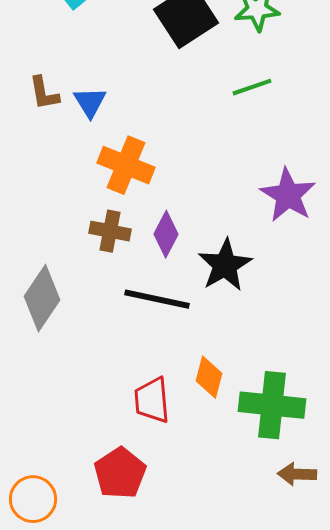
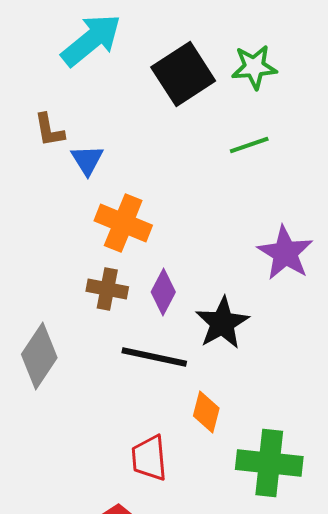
brown L-shape: (44, 93) -> (49, 130), moved
orange diamond: (209, 377) -> (206, 412), moved

